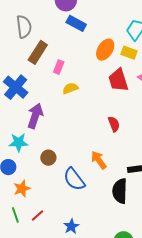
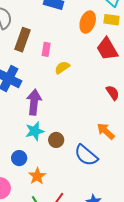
cyan star: (19, 142) -> (35, 131), moved

